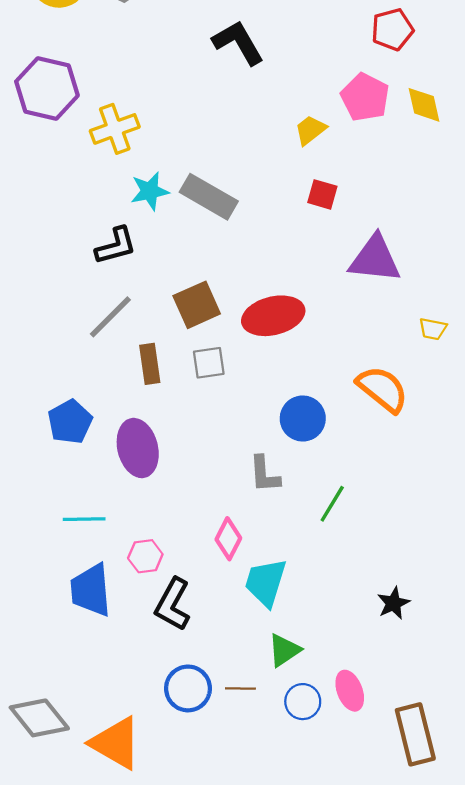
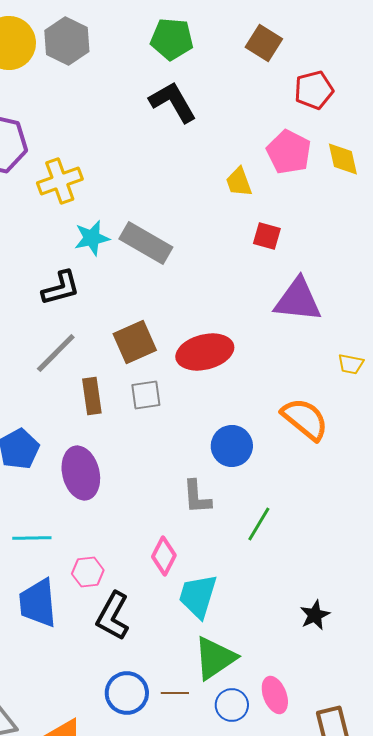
yellow trapezoid: (310, 130) -> (239, 182), turned -72
red square: (322, 194) -> (267, 236), moved
green triangle: (284, 650) -> (215, 658), size x1.4

